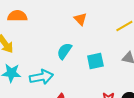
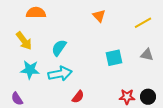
cyan semicircle: (64, 51) -> (59, 48), moved

